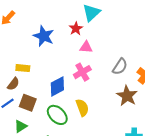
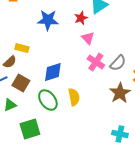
blue star: (44, 36) -> (48, 20), turned -30
pink triangle: (86, 47) -> (88, 38), turned 32
pink cross: (82, 72) -> (96, 62), moved, turned -36

